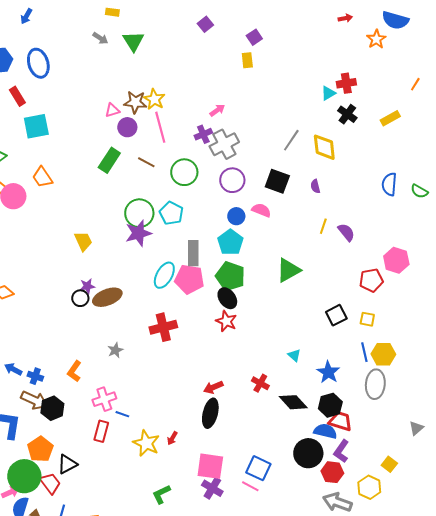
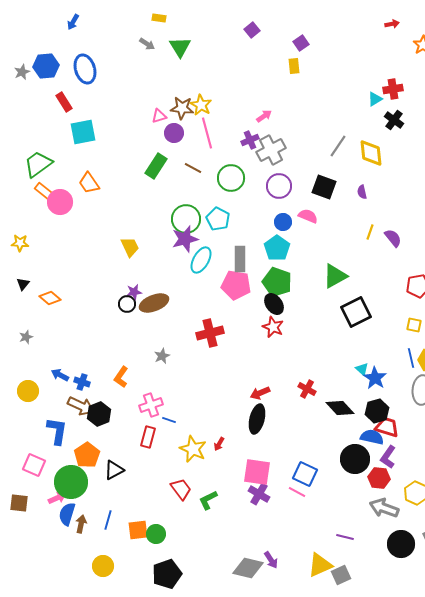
cyan ellipse: (164, 275) -> (201, 260), moved
black square: (336, 315) -> (356, 312), moved, size x1.4
cyan triangle: (294, 355) -> (362, 369), moved
red trapezoid: (50, 483) -> (181, 489), moved

